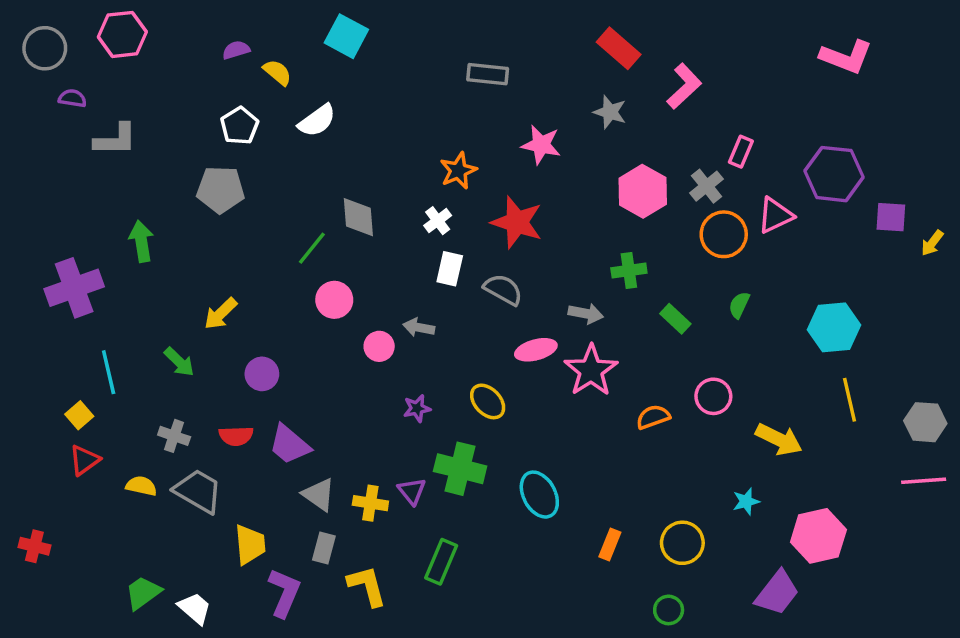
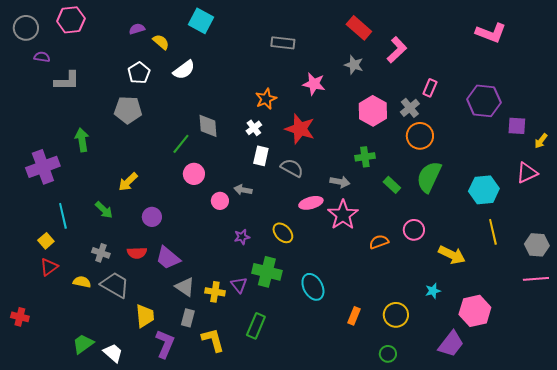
pink triangle: (775, 215) -> (527, 173), moved
green semicircle: (739, 305) -> (429, 177), size x2.0

